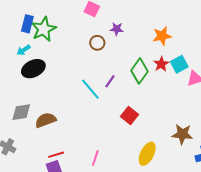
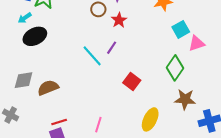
red star: (161, 64) -> (119, 20), moved
green diamond: (140, 71) -> (175, 68), moved

